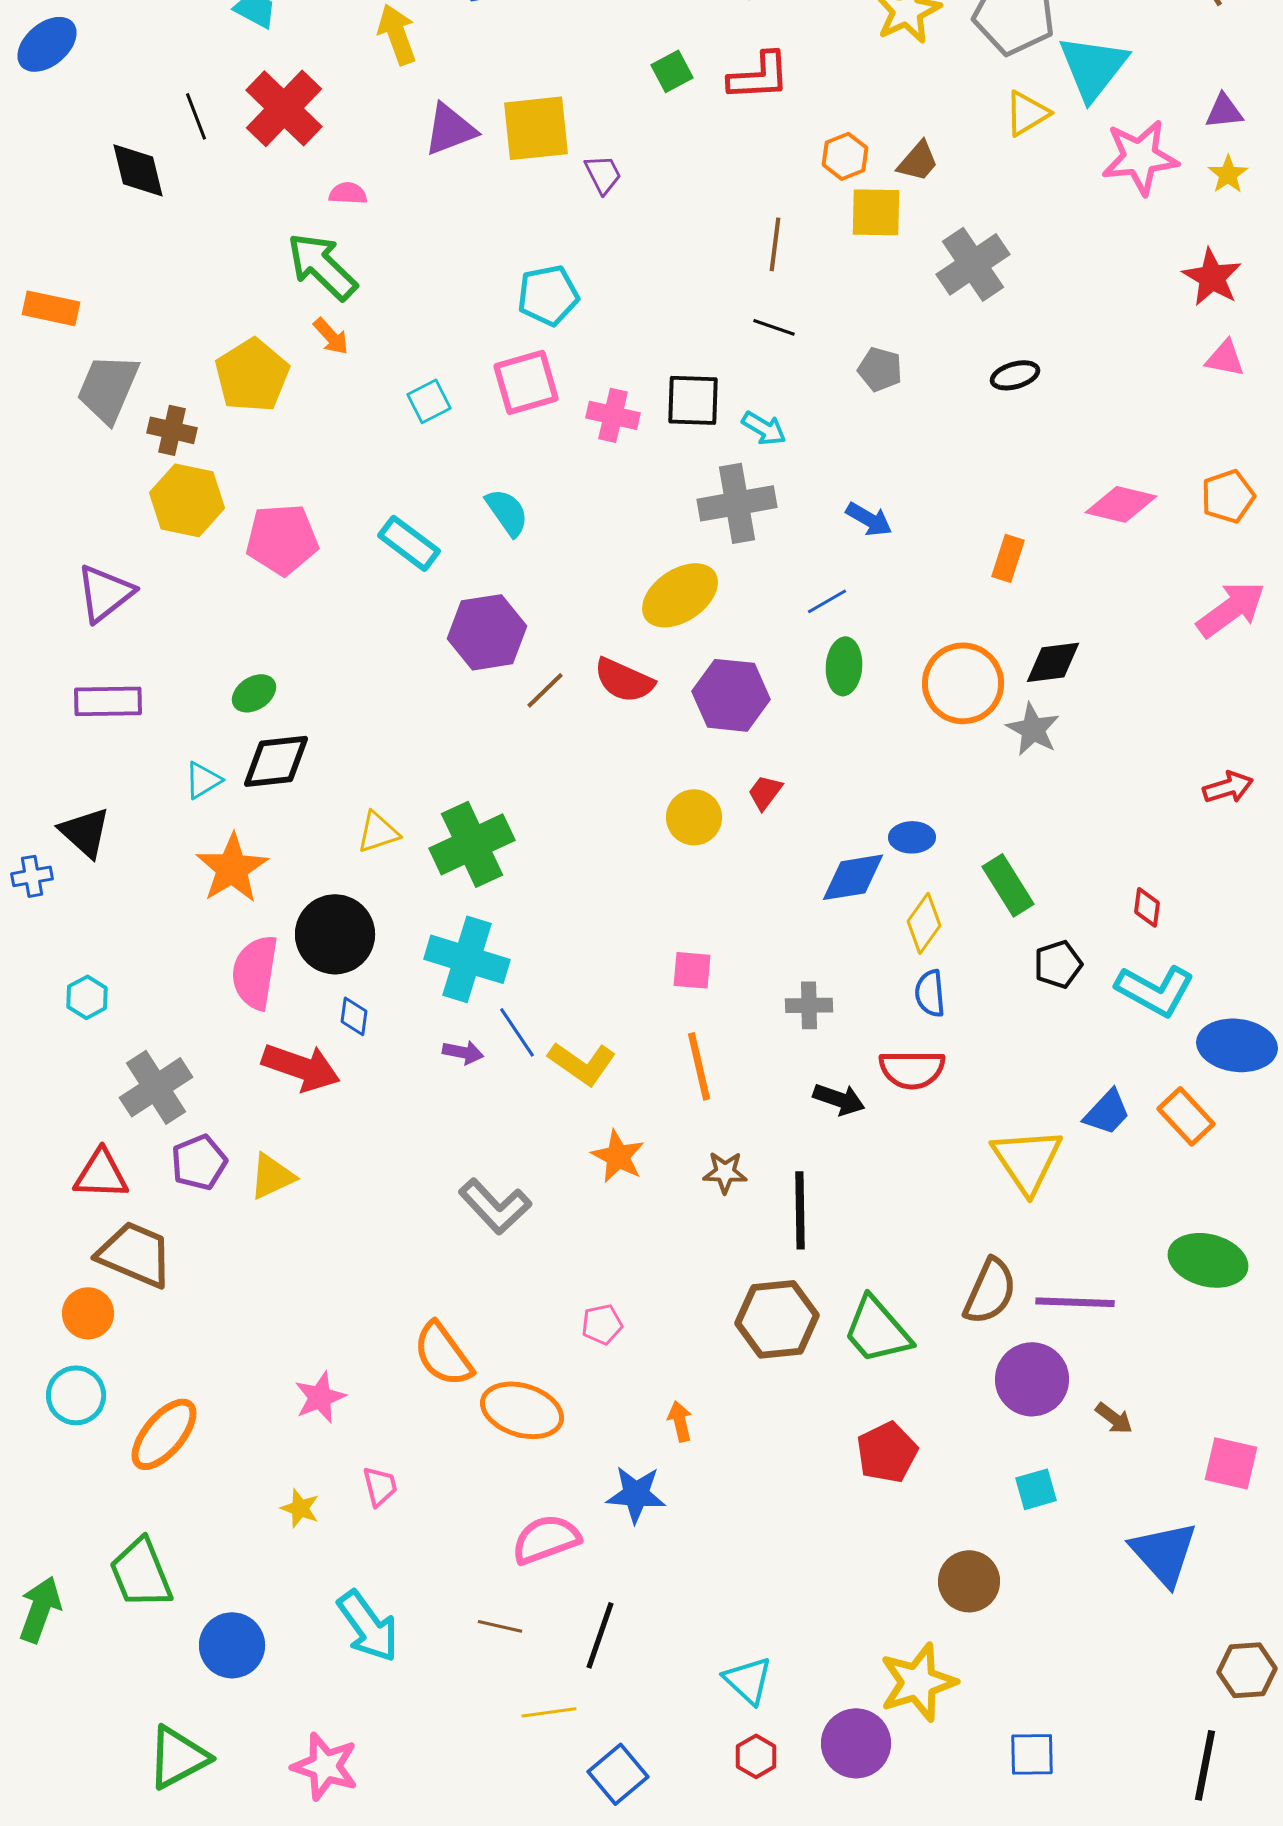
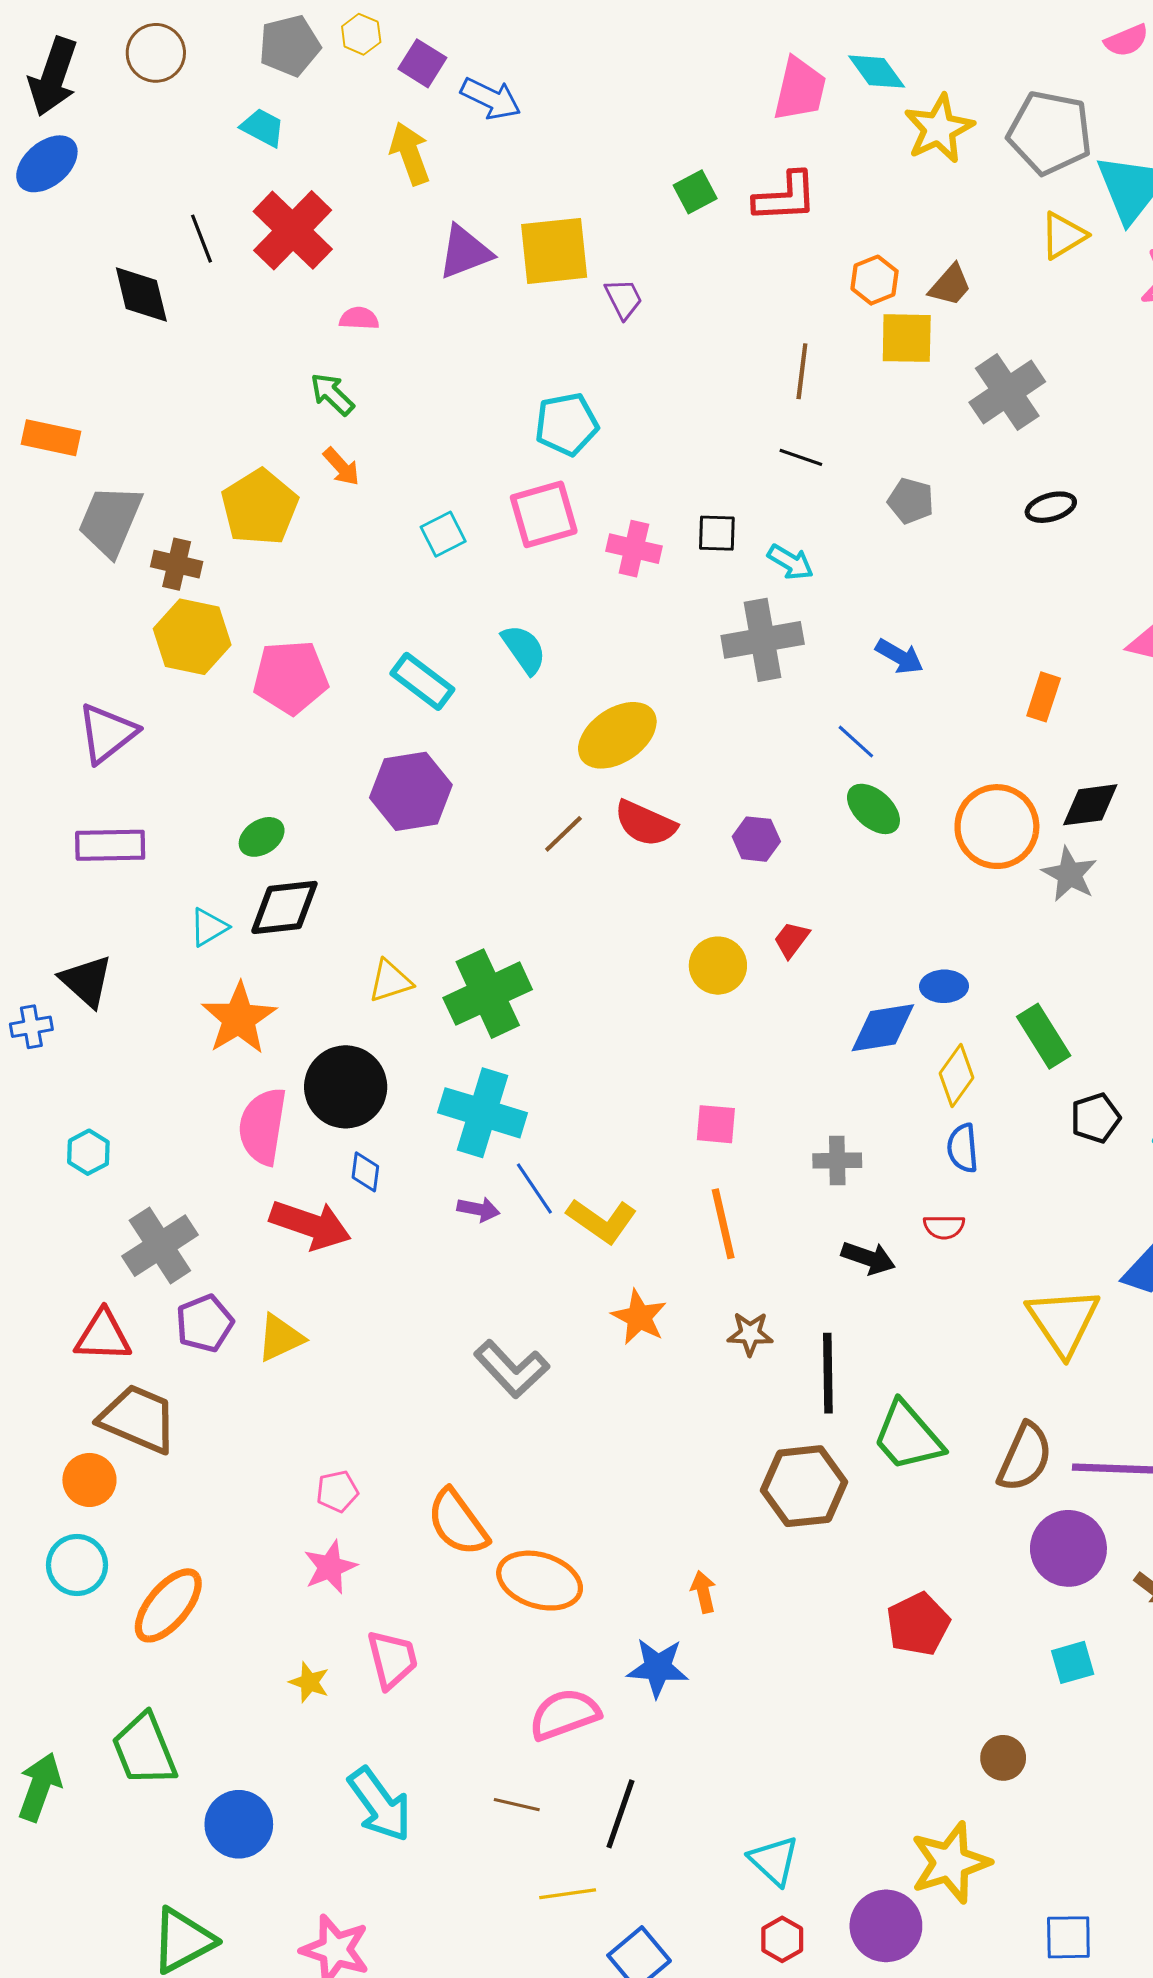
green arrow: (322, 266) -> (332, 394), size x0.6
black square: (693, 400) -> (717, 533), size x0.7
yellow ellipse: (680, 595) -> (617, 735), moved
blue line: (827, 601) -> (856, 742), turned 72
purple hexagon: (487, 632) -> (411, 791), moved
green ellipse: (844, 666) -> (873, 809), turned -52
purple hexagon: (731, 695) -> (756, 839), size x0.6
red semicircle: (912, 1069) -> (944, 1227), size x0.6
pink pentagon: (602, 1324) -> (337, 1491), moved
green trapezoid: (877, 1330) -> (908, 1436), moved
pink trapezoid: (380, 1486) -> (392, 1659), size x1.4
brown circle: (969, 1581) -> (1003, 1758), size x0.7

